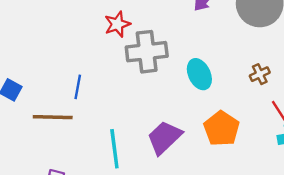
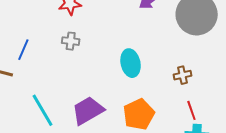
gray cross: (147, 52) -> (71, 41), moved, size x0.5
cyan line: (114, 149) -> (43, 110), turned -36

